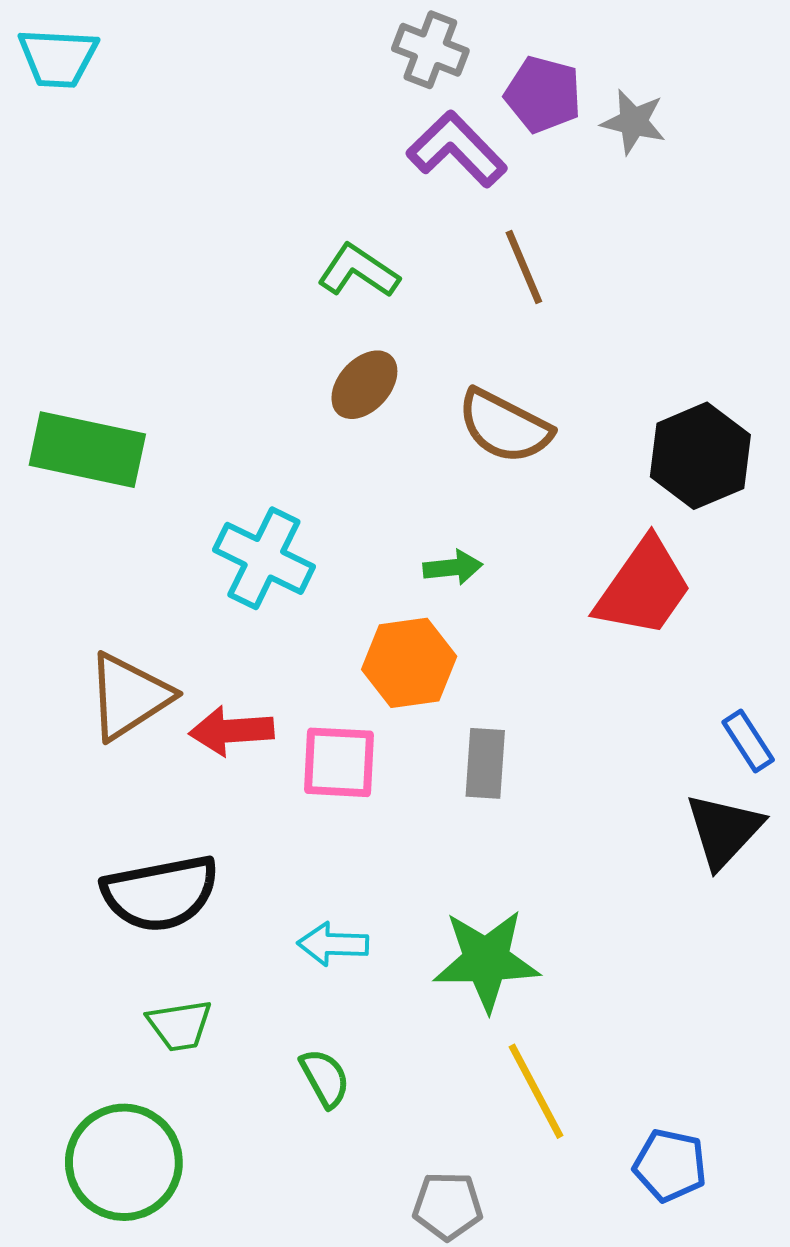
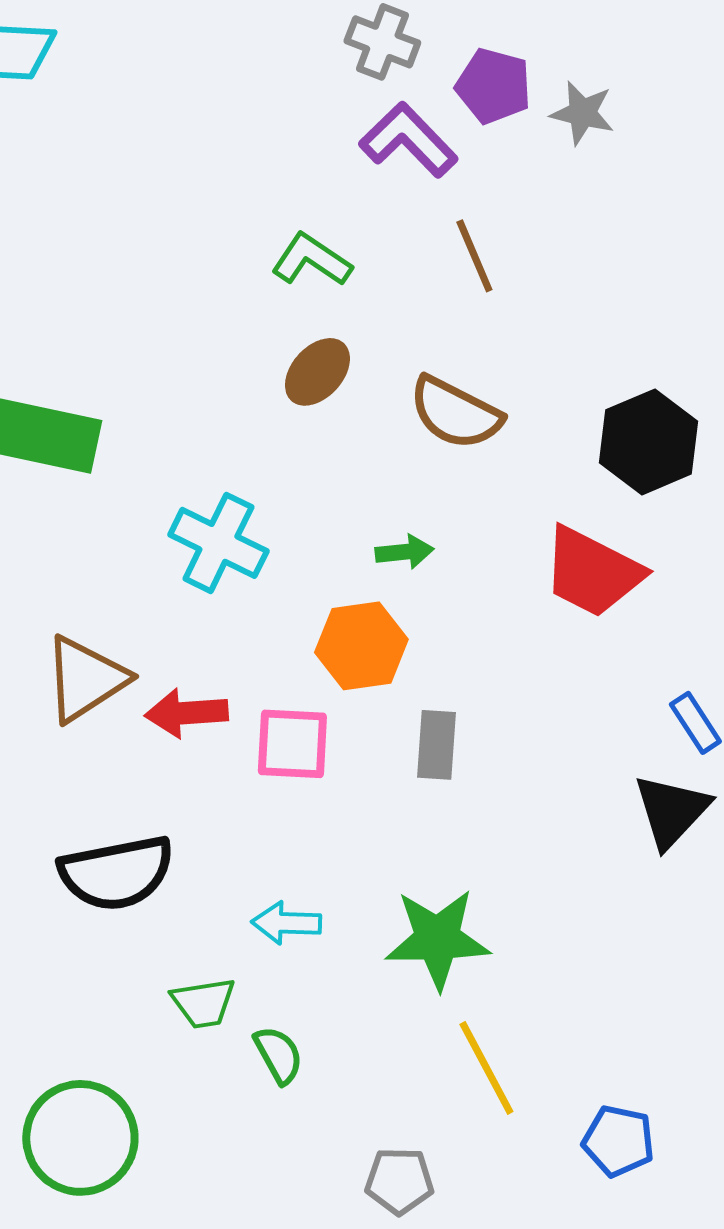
red trapezoid: (644, 588) -> (592, 572), turned 82
green trapezoid: (180, 1025) -> (203, 1003), moved

